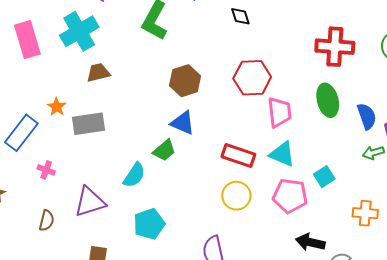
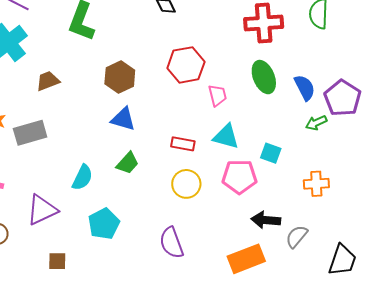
brown trapezoid: (98, 73) -> (48, 81), moved
pink trapezoid: (279, 112) -> (218, 95), size x0.7
green trapezoid: (164, 150) -> (128, 163), moved
red rectangle: (238, 156) -> (183, 144), size x0.7
cyan square: (324, 177) -> (271, 153), turned -30

